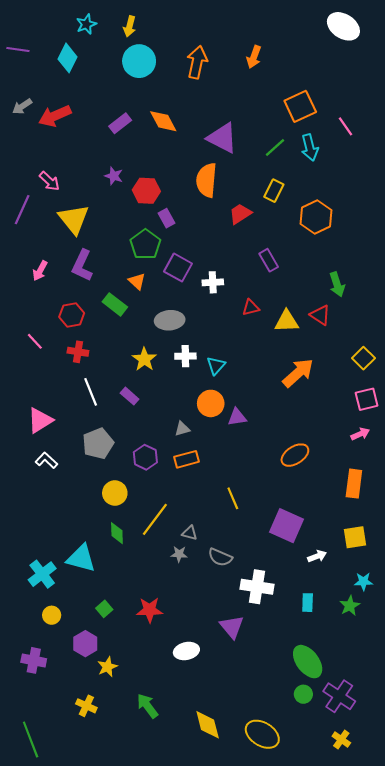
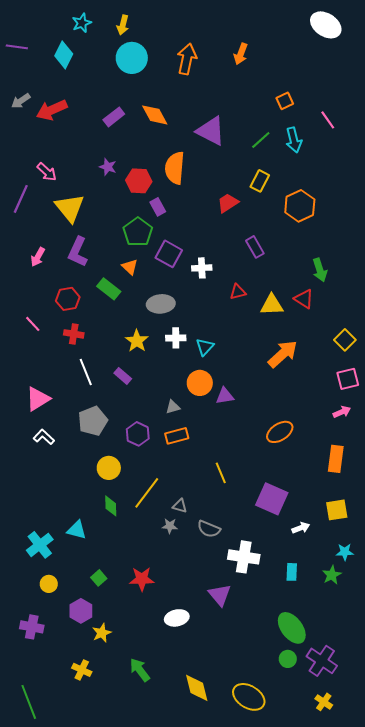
orange square: (300, 106) -> (285, 101), size x0.6
orange semicircle: (206, 180) -> (175, 168), moved
cyan triangle: (81, 558) -> (77, 530), size x0.7

